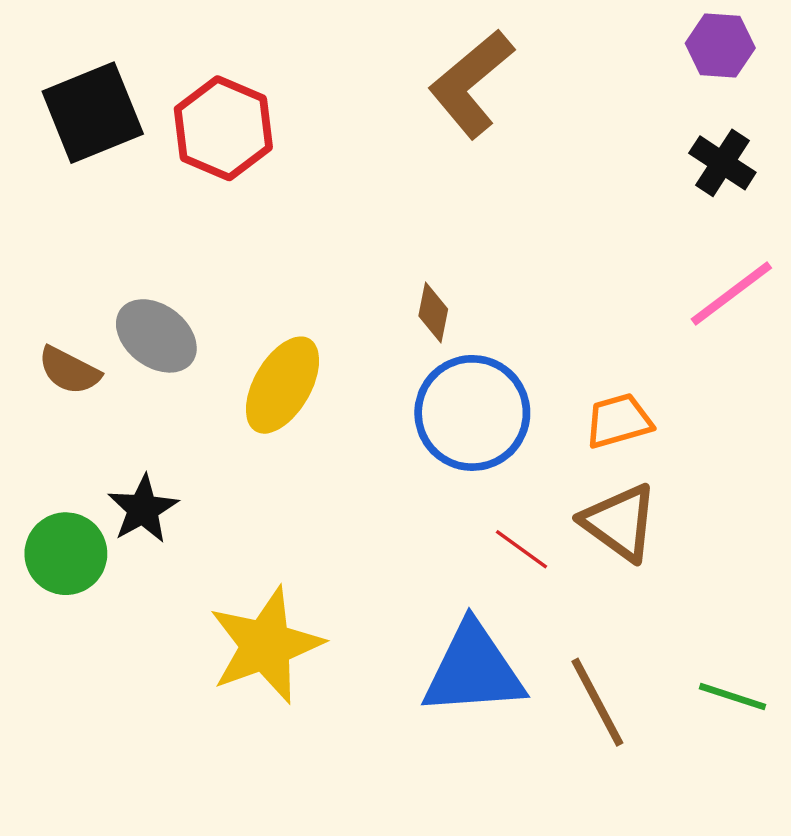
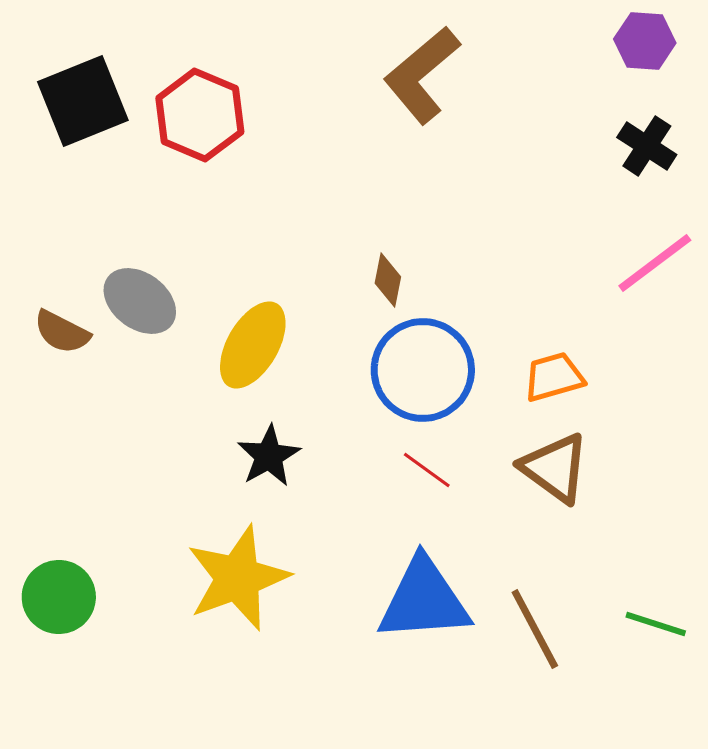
black star: (143, 509) -> (269, 456), moved
red line: (521, 549) -> (427, 470), moved
green circle: (66, 554) -> (59, 597), moved

